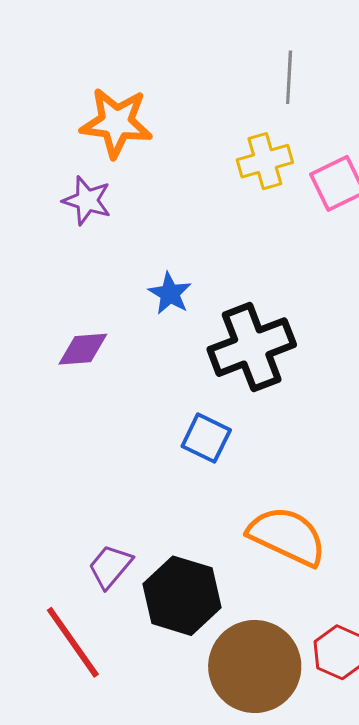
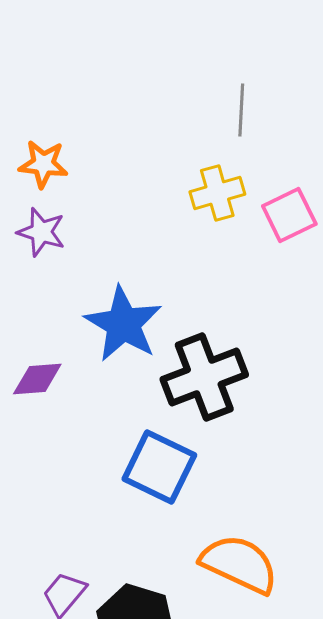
orange star: (116, 123) -> (43, 164), moved, size x0.7
blue star: (170, 294) -> (123, 324), size x1.8
blue square: (206, 438) -> (159, 467), size x1.5

